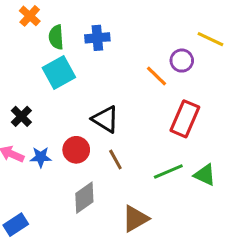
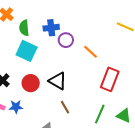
purple circle: (182, 61) -> (66, 40), moved
cyan square: (59, 72) -> (27, 51), turned -35
red circle: (76, 150) -> (31, 83), moved
green line: (168, 171) -> (100, 114), turned -42

